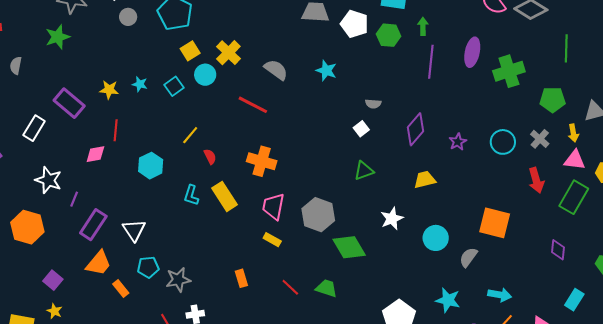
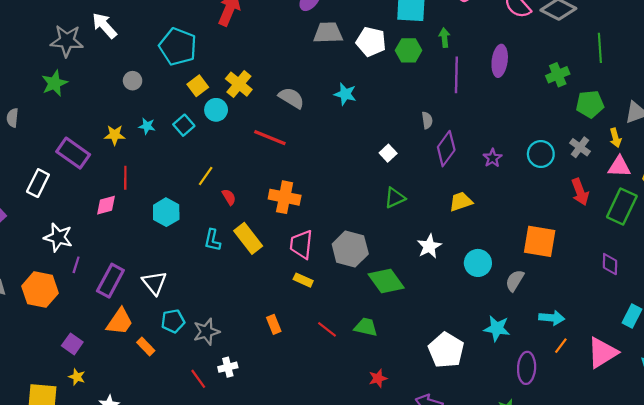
gray circle: (128, 17) -> (133, 81), moved
green cross: (509, 71) -> (558, 75), moved, size x0.7
gray semicircle: (373, 104) -> (427, 120), moved, turned -98
purple line: (74, 199) -> (76, 265), moved

